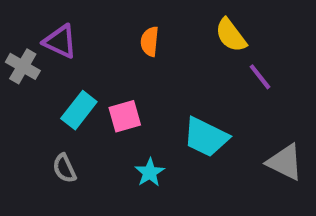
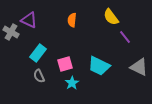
pink square: (125, 116) -> (65, 64), moved
gray triangle: (285, 162) -> (139, 67), moved
gray semicircle: (64, 168) -> (39, 76), moved

